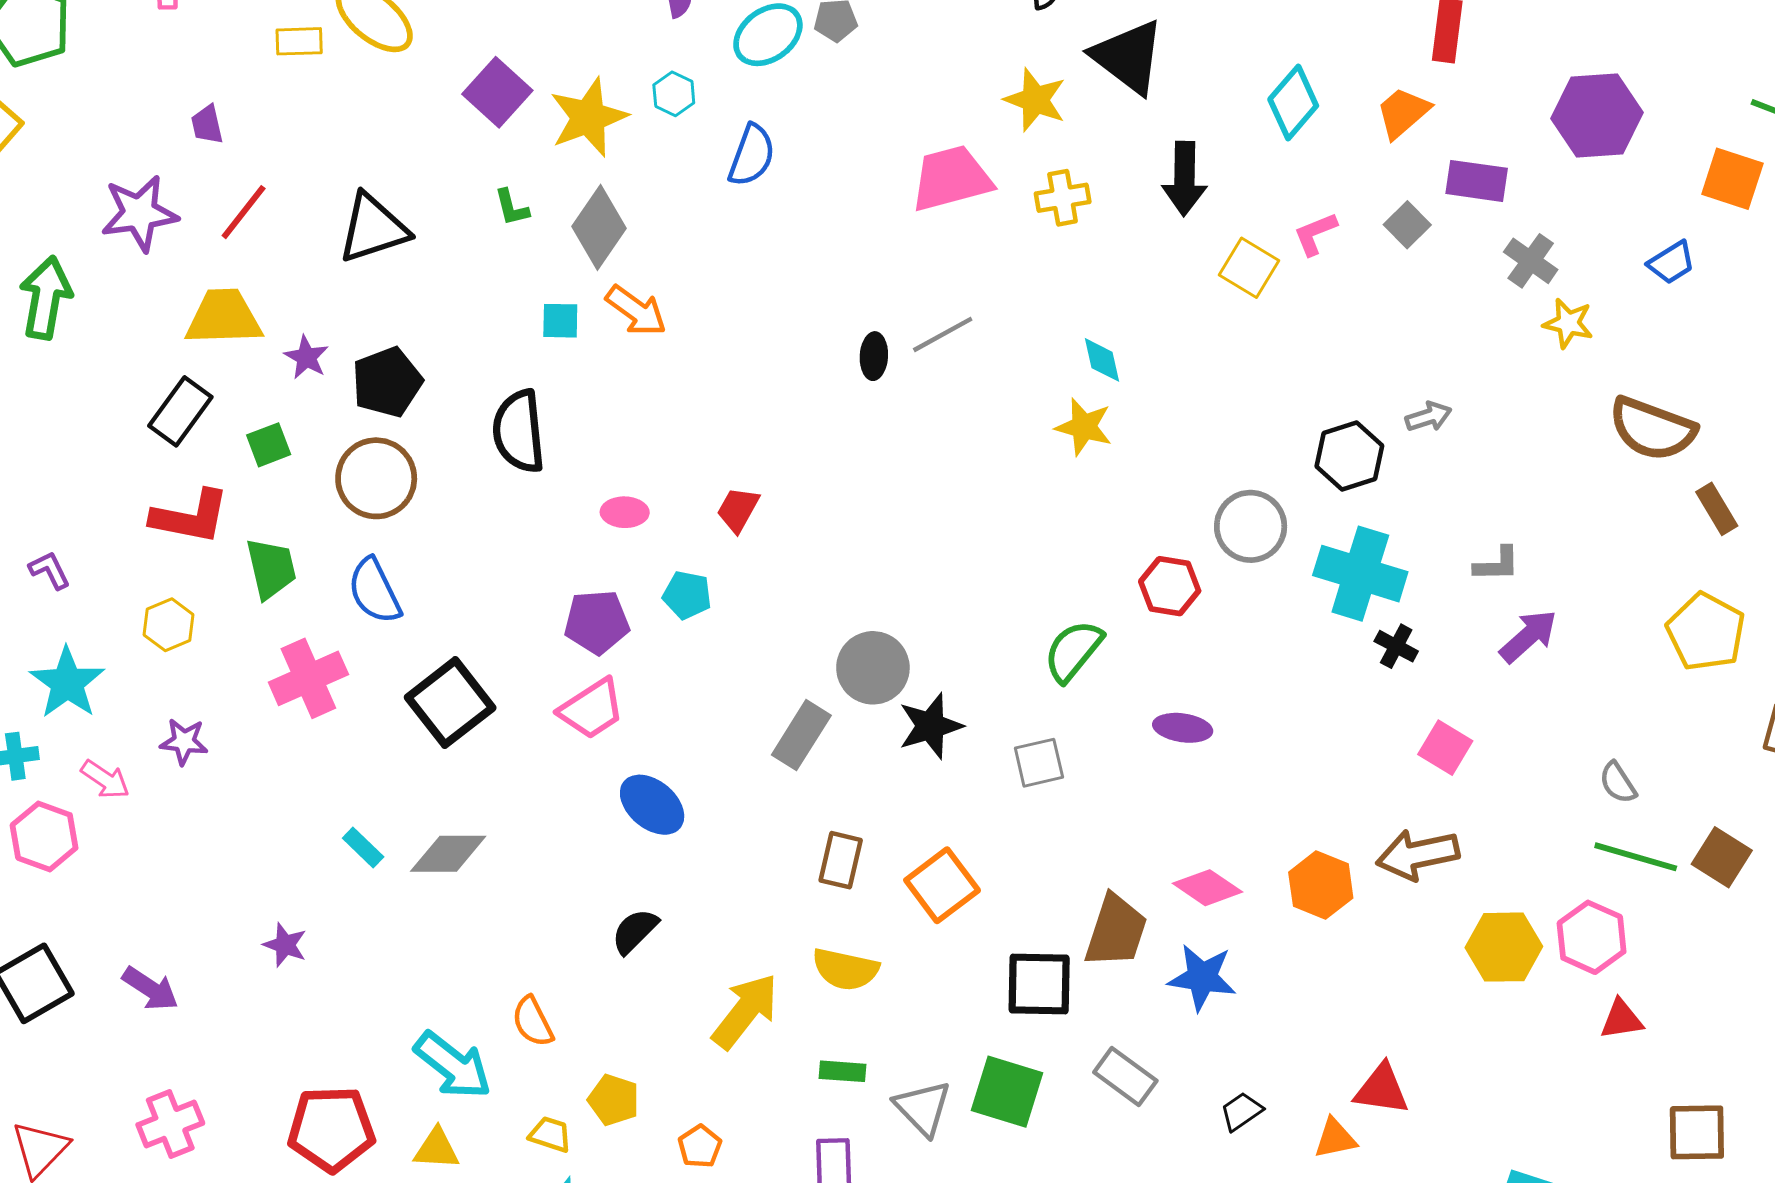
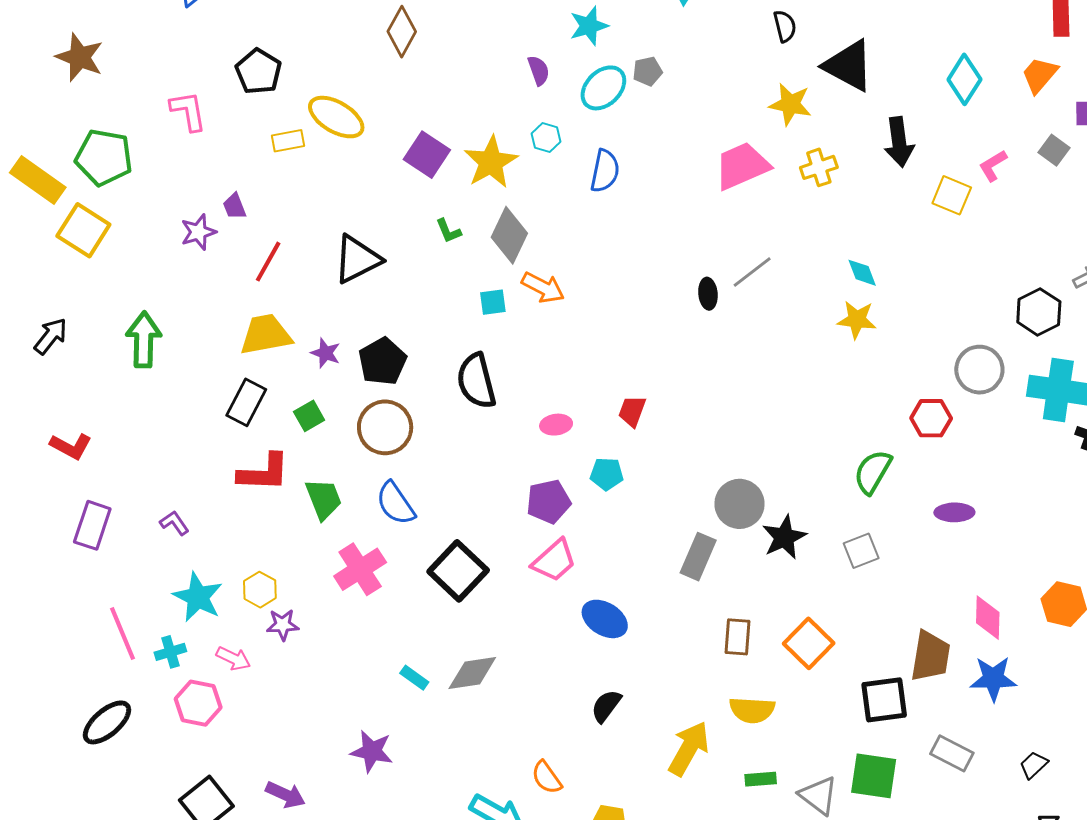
purple star: (139, 213) -> (198, 232), moved, size x0.7
yellow hexagon: (169, 625) -> (260, 590), moved
pink diamond: (1208, 888) -> (988, 618), turned 66
purple star: (285, 945) -> (372, 751), size x1.4

